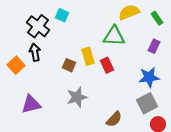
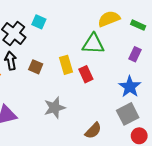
green rectangle: (157, 18) -> (138, 25), turned -32
brown square: (69, 65) -> (36, 67), moved
blue star: (149, 77) -> (130, 87), turned -30

